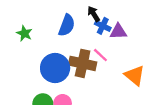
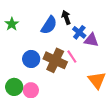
black arrow: (94, 14) -> (66, 17), moved
blue circle: (55, 68) -> (31, 59), size x0.7

